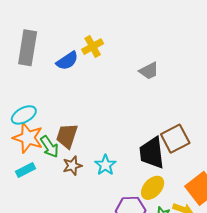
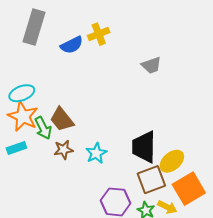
brown trapezoid: (67, 136) -> (62, 119), turned -64
brown square: (175, 139) -> (151, 180), moved
yellow ellipse: (153, 188) -> (172, 161), moved

